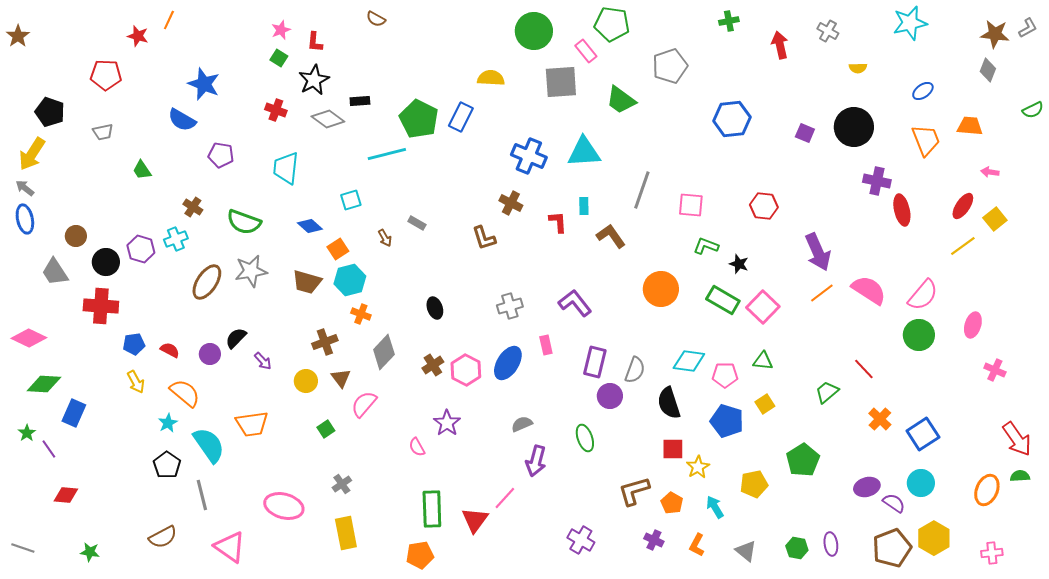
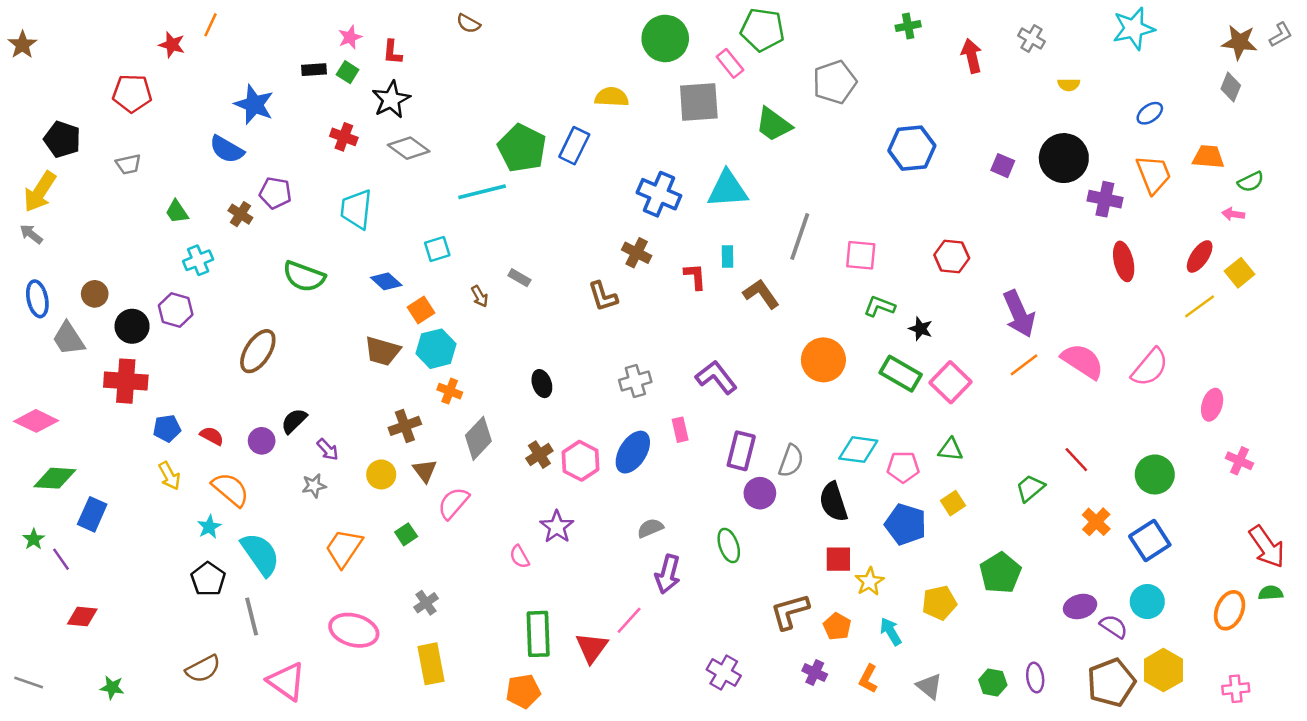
black rectangle: (360, 101) -> (314, 70), moved
green semicircle: (1033, 110) -> (1251, 182), moved
purple cross: (877, 181) -> (1105, 199), moved
brown cross: (193, 207) -> (240, 214), moved
blue ellipse: (25, 219) -> (37, 299), moved
cyan cross: (176, 239) -> (198, 260), moved
gray star: (251, 271) -> (314, 486), moved, size x0.6
green circle: (919, 335) -> (1155, 474), moved
orange trapezoid: (252, 424) -> (344, 548), moved, turned 132

